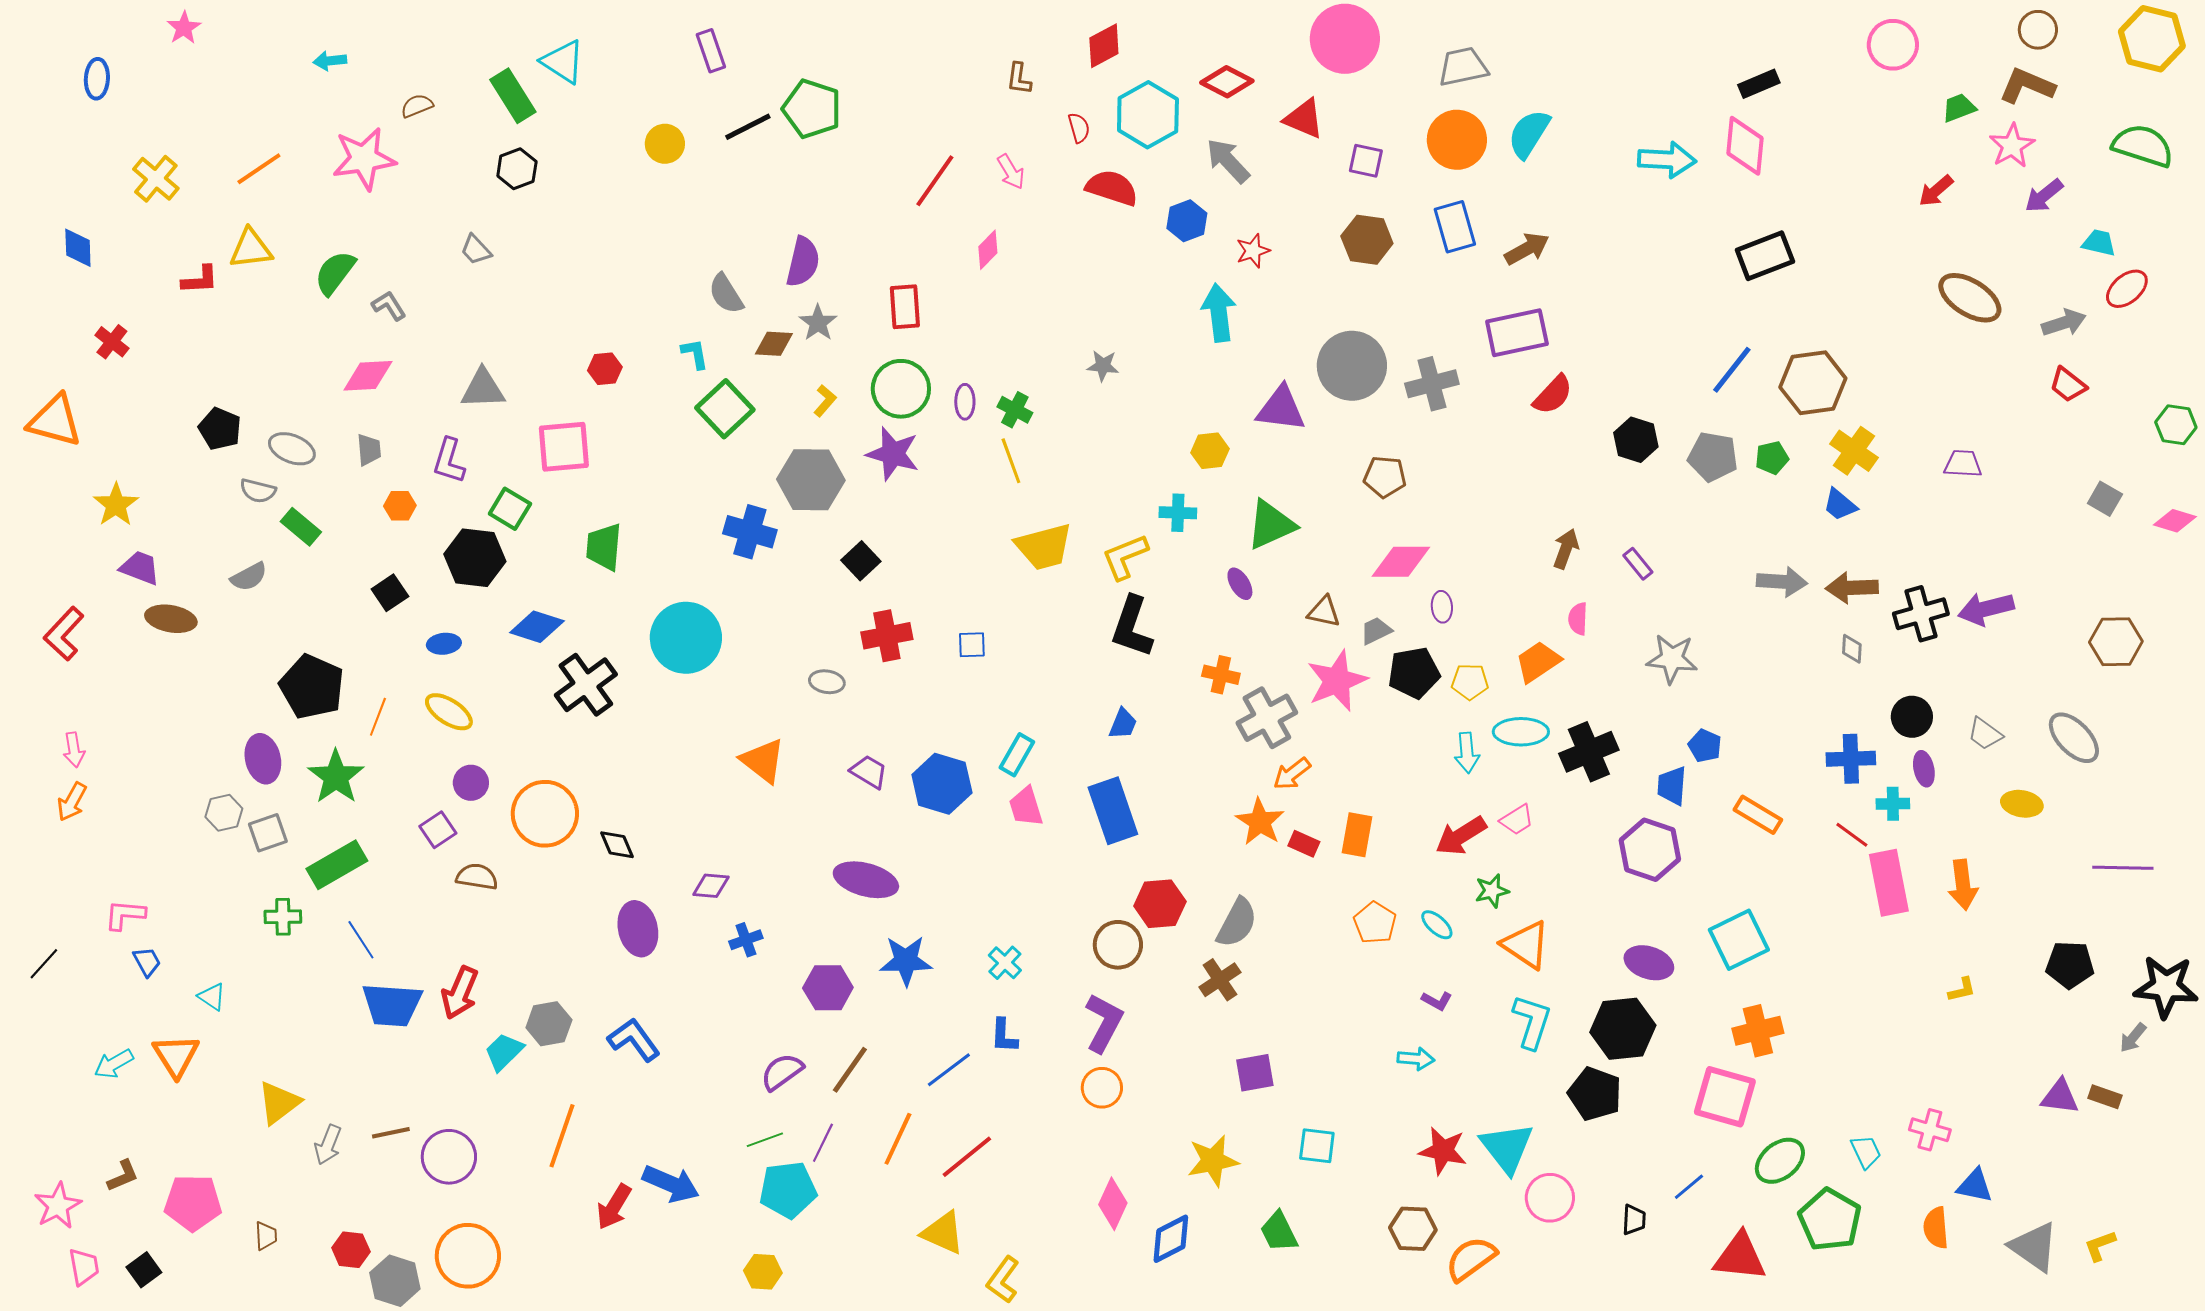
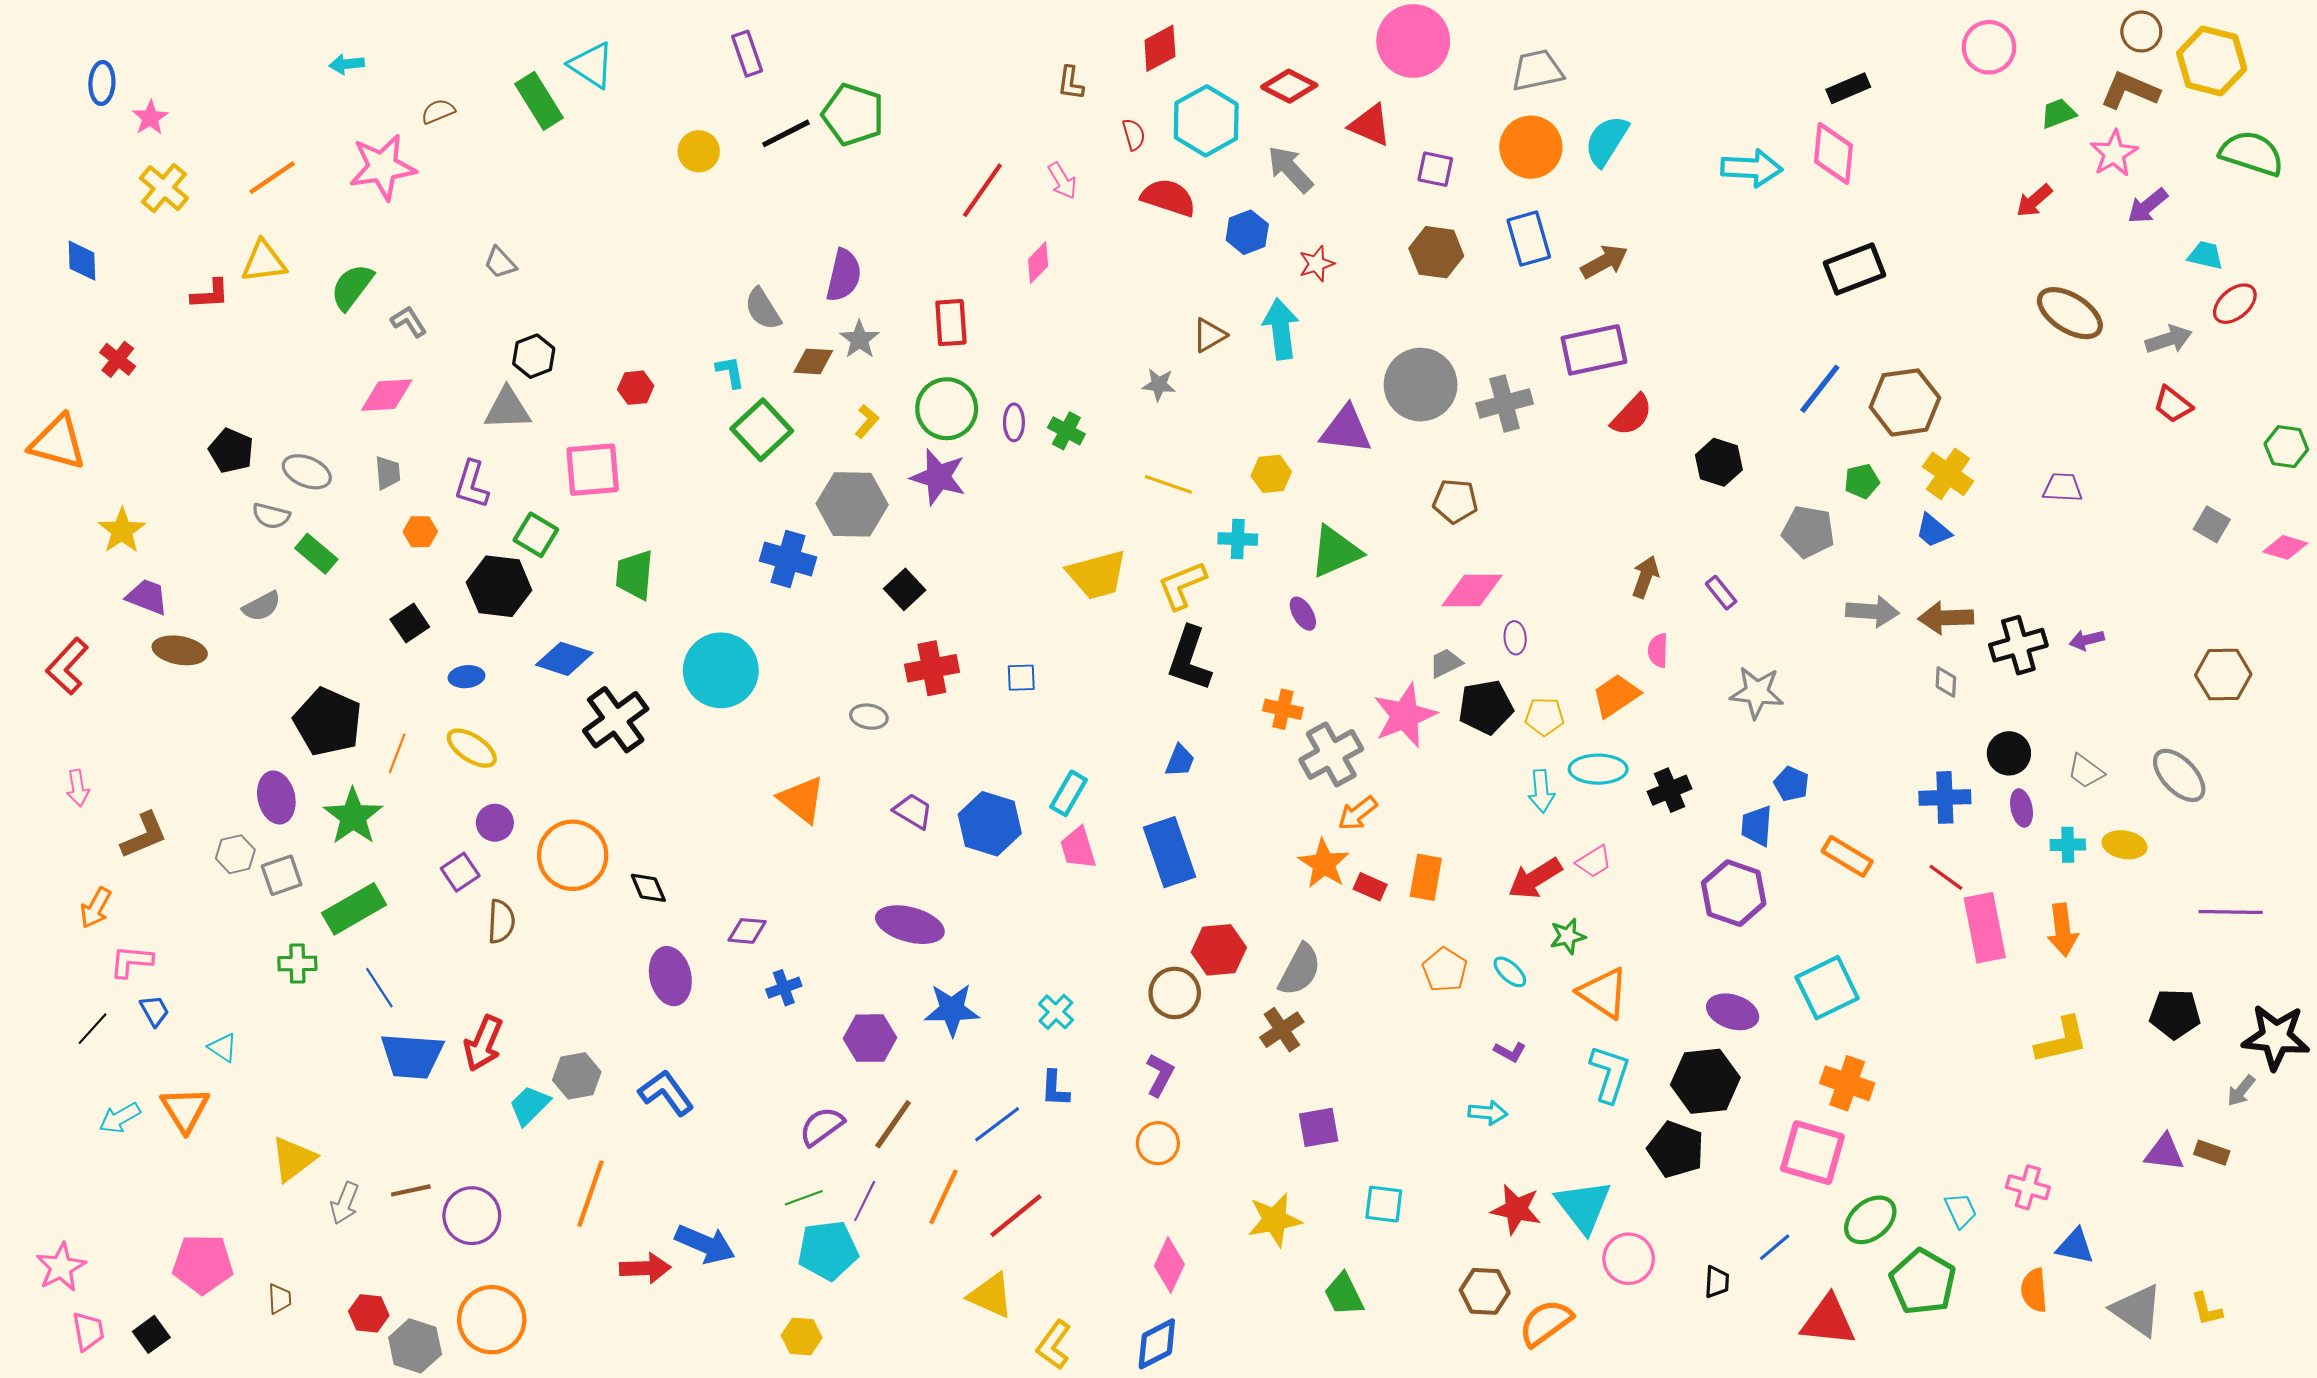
pink star: (184, 28) -> (150, 118), moved
yellow hexagon: (2152, 39) -> (2212, 61), moved
black hexagon: (517, 169) -> (534, 356), moved
gray pentagon: (1713, 457) -> (1808, 532), moved
yellow line: (1011, 461) -> (1168, 484), moved, turned -51
purple arrow: (1986, 609) -> (2087, 640), size x0.6
brown triangle: (1324, 612) -> (1209, 335), moved, turned -42
black cross: (1589, 752) -> (1670, 790), size x0.7
orange arrow: (72, 802) -> (96, 908), moved
cyan cross: (1893, 804) -> (2068, 845), moved
brown semicircle: (477, 877) -> (501, 921), turned 84
black line: (44, 964) -> (92, 1029), moved
yellow L-shape: (1962, 990) -> (2061, 1040), size x1.8
purple L-shape: (1104, 1023) -> (1160, 1075), size x0.7
orange cross: (1758, 1031) -> (1847, 1083), turned 33
brown L-shape: (123, 1176) -> (144, 835), moved, size x1.4
red arrow: (614, 1207) -> (645, 1268), turned -123
blue diamond: (1171, 1239) -> (1157, 1344), moved
yellow L-shape: (2100, 1246) -> (2206, 1309), turned -84

